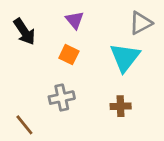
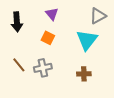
black arrow: (24, 32) -> (17, 22), turned 30
brown line: (24, 125) -> (19, 65), moved

